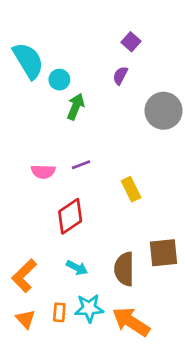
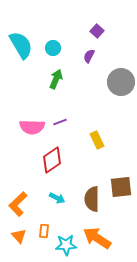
cyan circle: (59, 80) -> (53, 48), moved
pink semicircle: (43, 172) -> (32, 127), size x1.4
cyan star: (89, 308) -> (66, 245), moved

